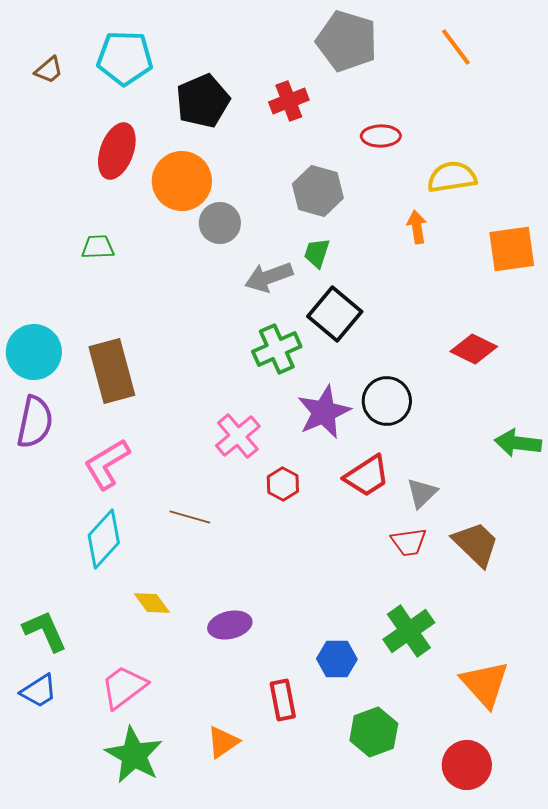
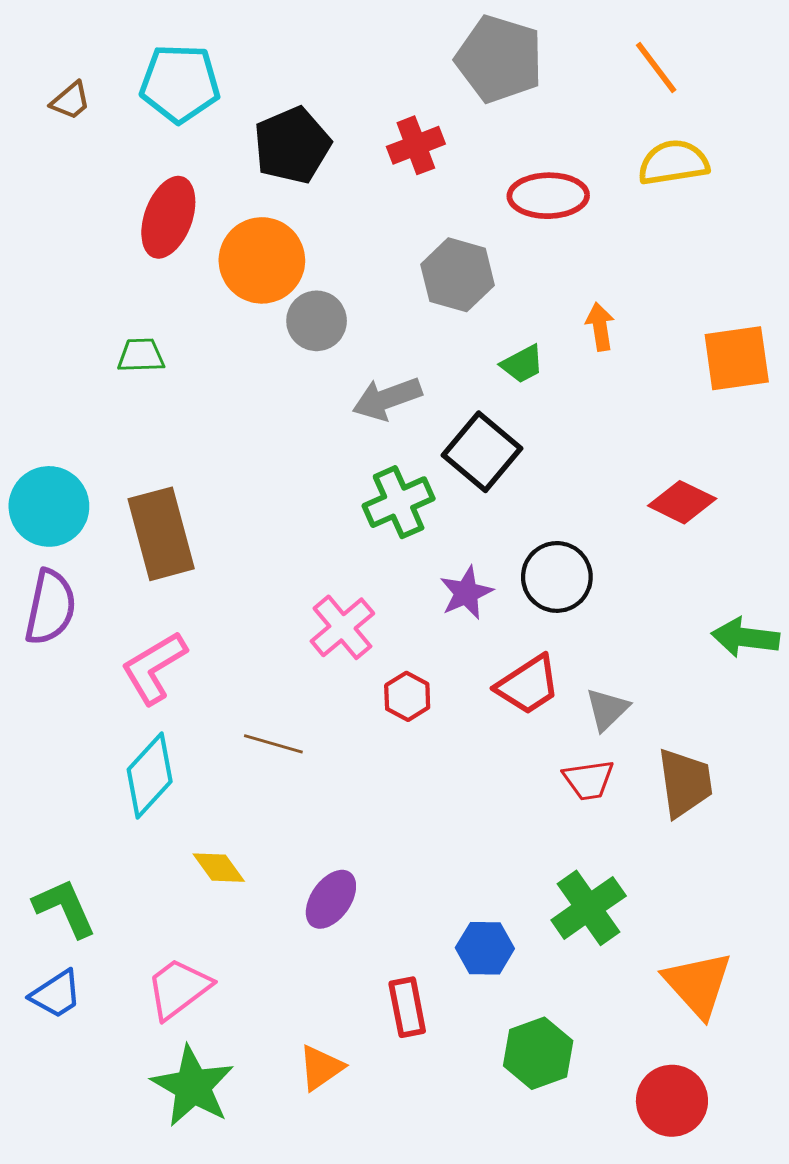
red ellipse: (381, 136) -> (548, 196), size x1.4
yellow semicircle: (452, 177) -> (673, 163), moved
green trapezoid: (317, 253) -> (522, 364), moved, turned -136
purple star: (324, 412) -> (466, 593), size x0.7
brown trapezoid: (476, 544) -> (685, 783), turned 38
purple ellipse: (230, 625) -> (331, 899), turned -42

